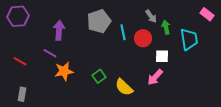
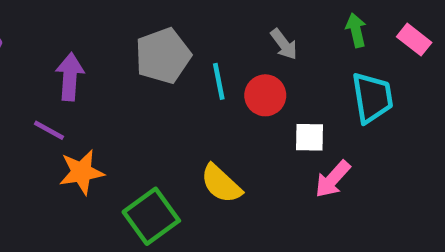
green arrow: (166, 27) -> (356, 30), moved
green square: (99, 76) -> (151, 216), moved, size x1.6
pink arrow: (155, 77) -> (333, 179), moved
yellow semicircle: (124, 87) -> (221, 184), moved

